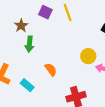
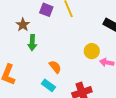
cyan rectangle: (27, 85) -> (48, 85), moved

